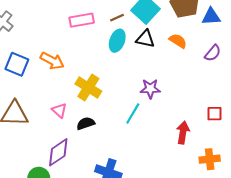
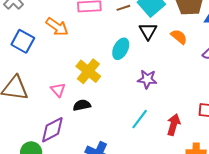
black triangle: (145, 39) -> (148, 31), turned 42
cyan ellipse: (117, 41) -> (121, 49), moved
orange arrow: (52, 61) -> (57, 27), moved
cyan line: (133, 113) -> (140, 119), moved

